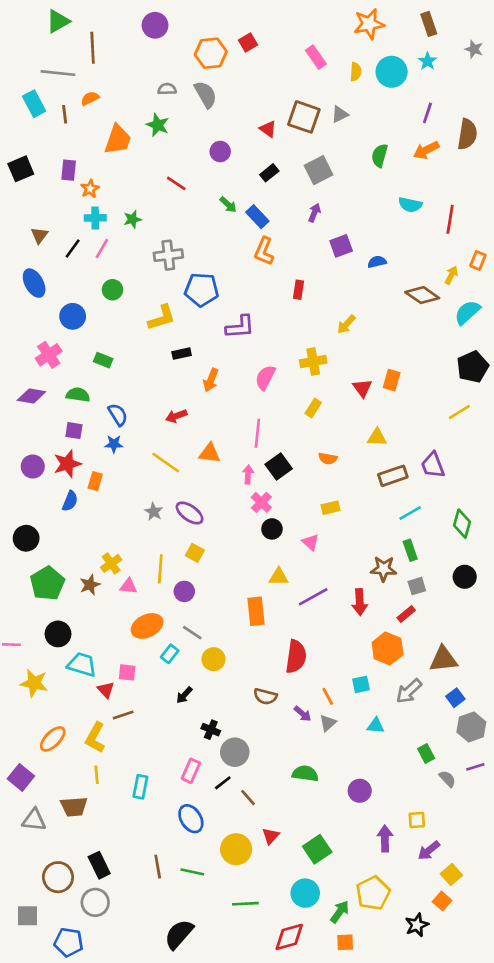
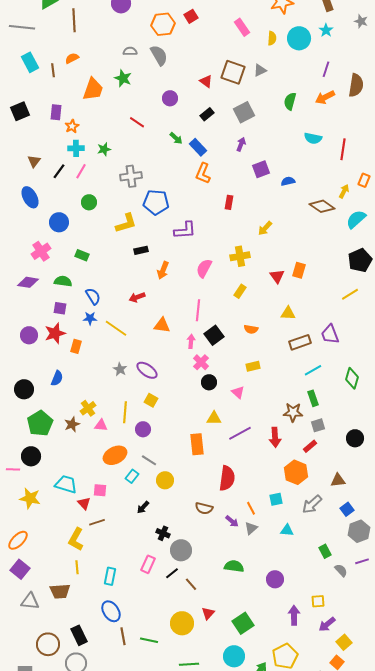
gray line: (58, 73) -> (22, 27), moved
yellow line: (166, 462) -> (116, 328), moved
blue semicircle: (70, 501) -> (57, 378), moved
black circle: (465, 577) -> (355, 438), moved
black circle: (58, 634) -> (31, 456), moved
brown triangle: (443, 659) -> (338, 480), size x0.7
orange ellipse: (53, 739) -> (18, 540), moved
blue ellipse: (191, 819) -> (111, 611), moved

